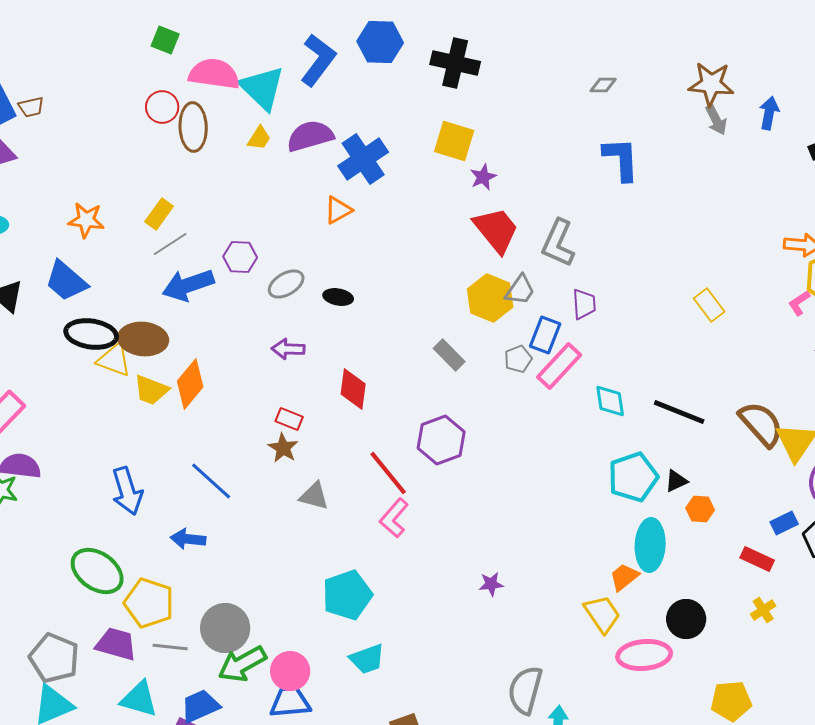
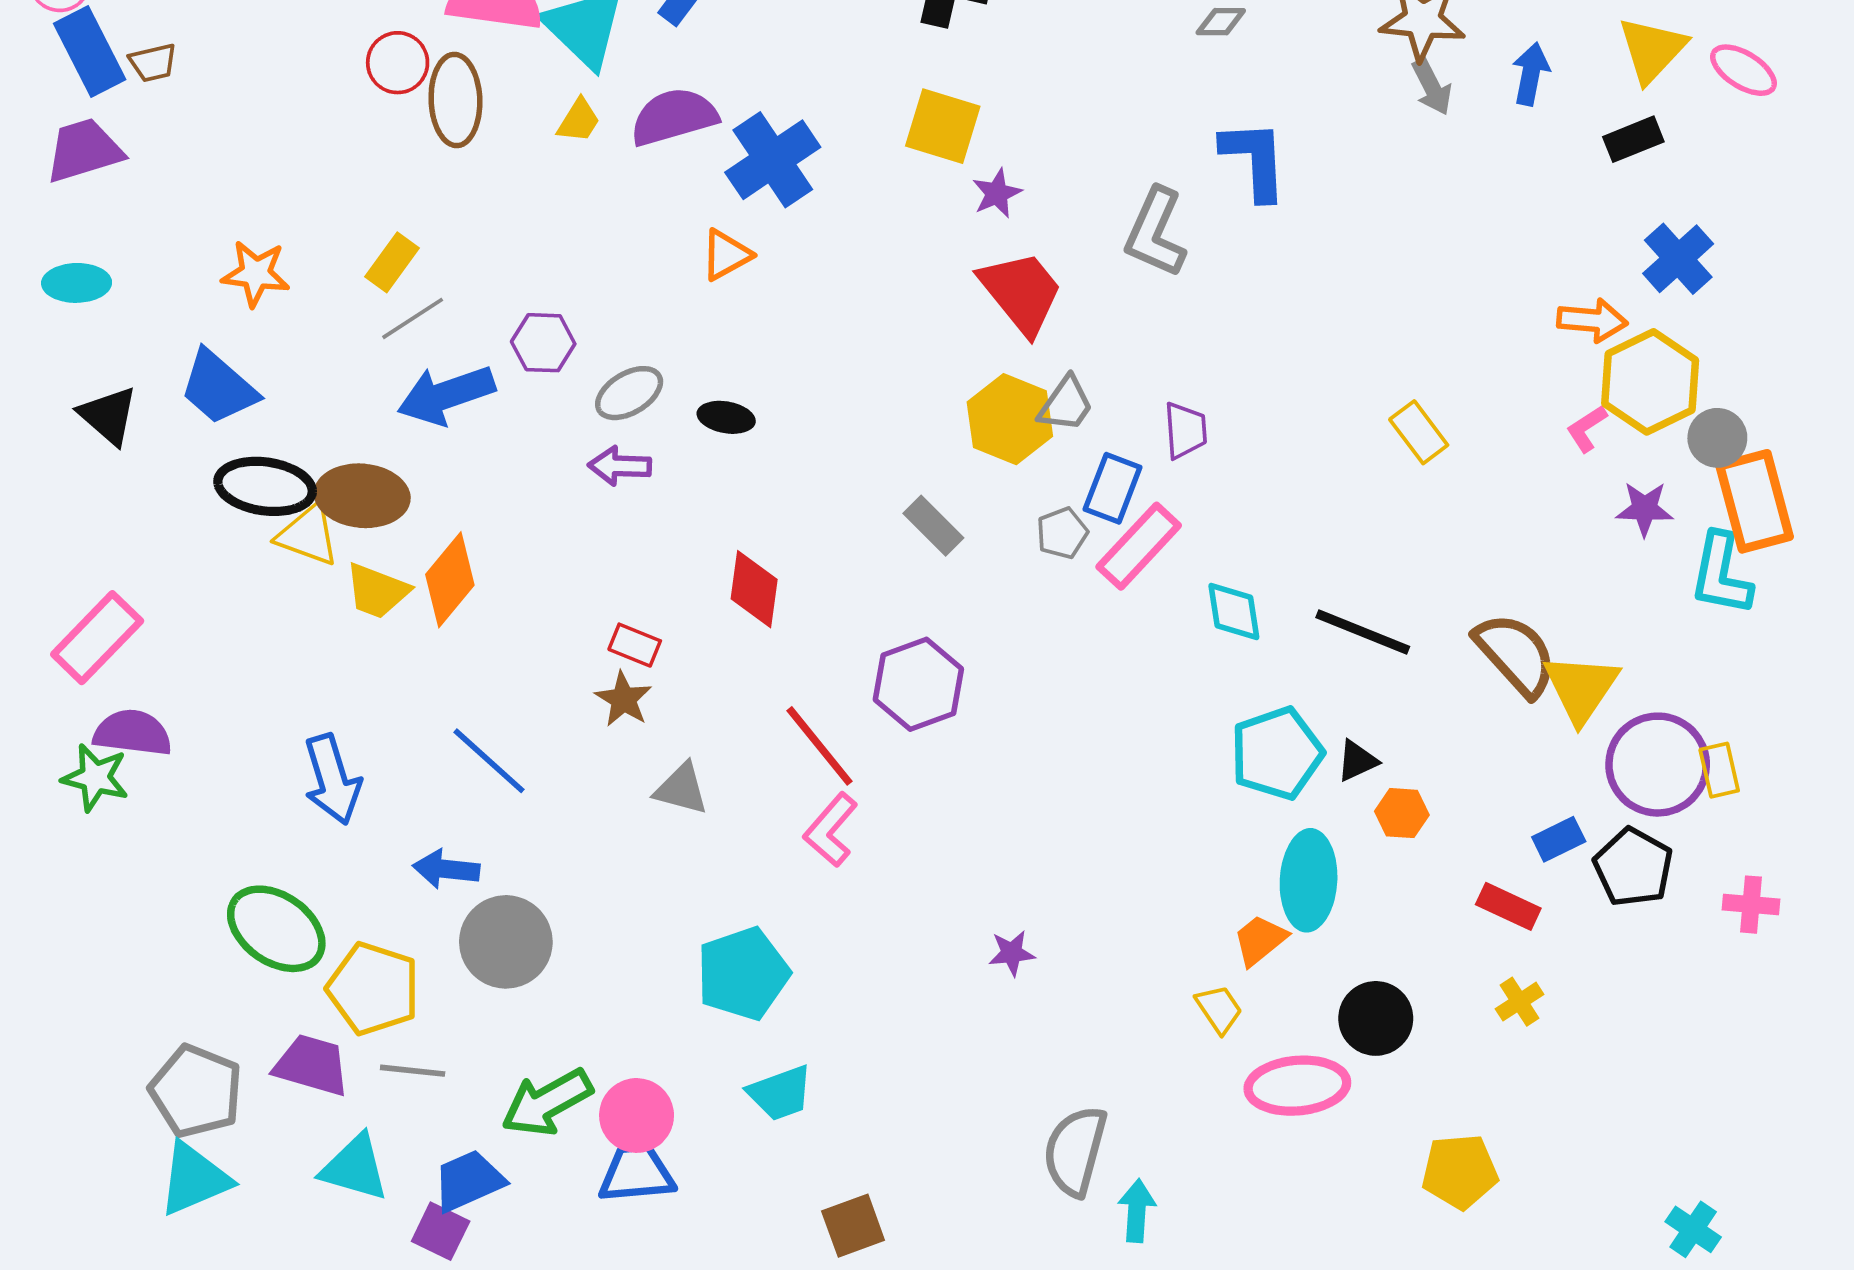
gray L-shape: (558, 243) -> (1155, 233), moved
purple arrow: (288, 349) -> (620, 466), moved
yellow trapezoid: (602, 614) -> (1219, 1009), size x0.7
gray circle: (225, 628) -> (506, 942), moved

